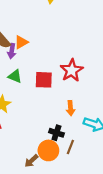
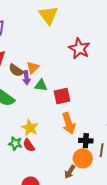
red star: (72, 70) -> (79, 48), moved
green triangle: (15, 76) -> (41, 85), moved
orange arrow: (71, 108) -> (69, 123), moved, size x1.5

